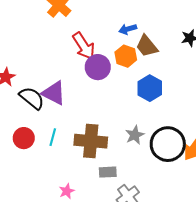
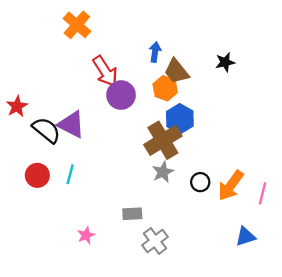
blue arrow: (128, 29) -> (155, 52), turned 114
orange hexagon: (126, 56) -> (165, 88), moved
brown cross: (91, 141) -> (163, 140), moved, turned -36
black circle: (168, 144) -> (200, 182), size x0.5

